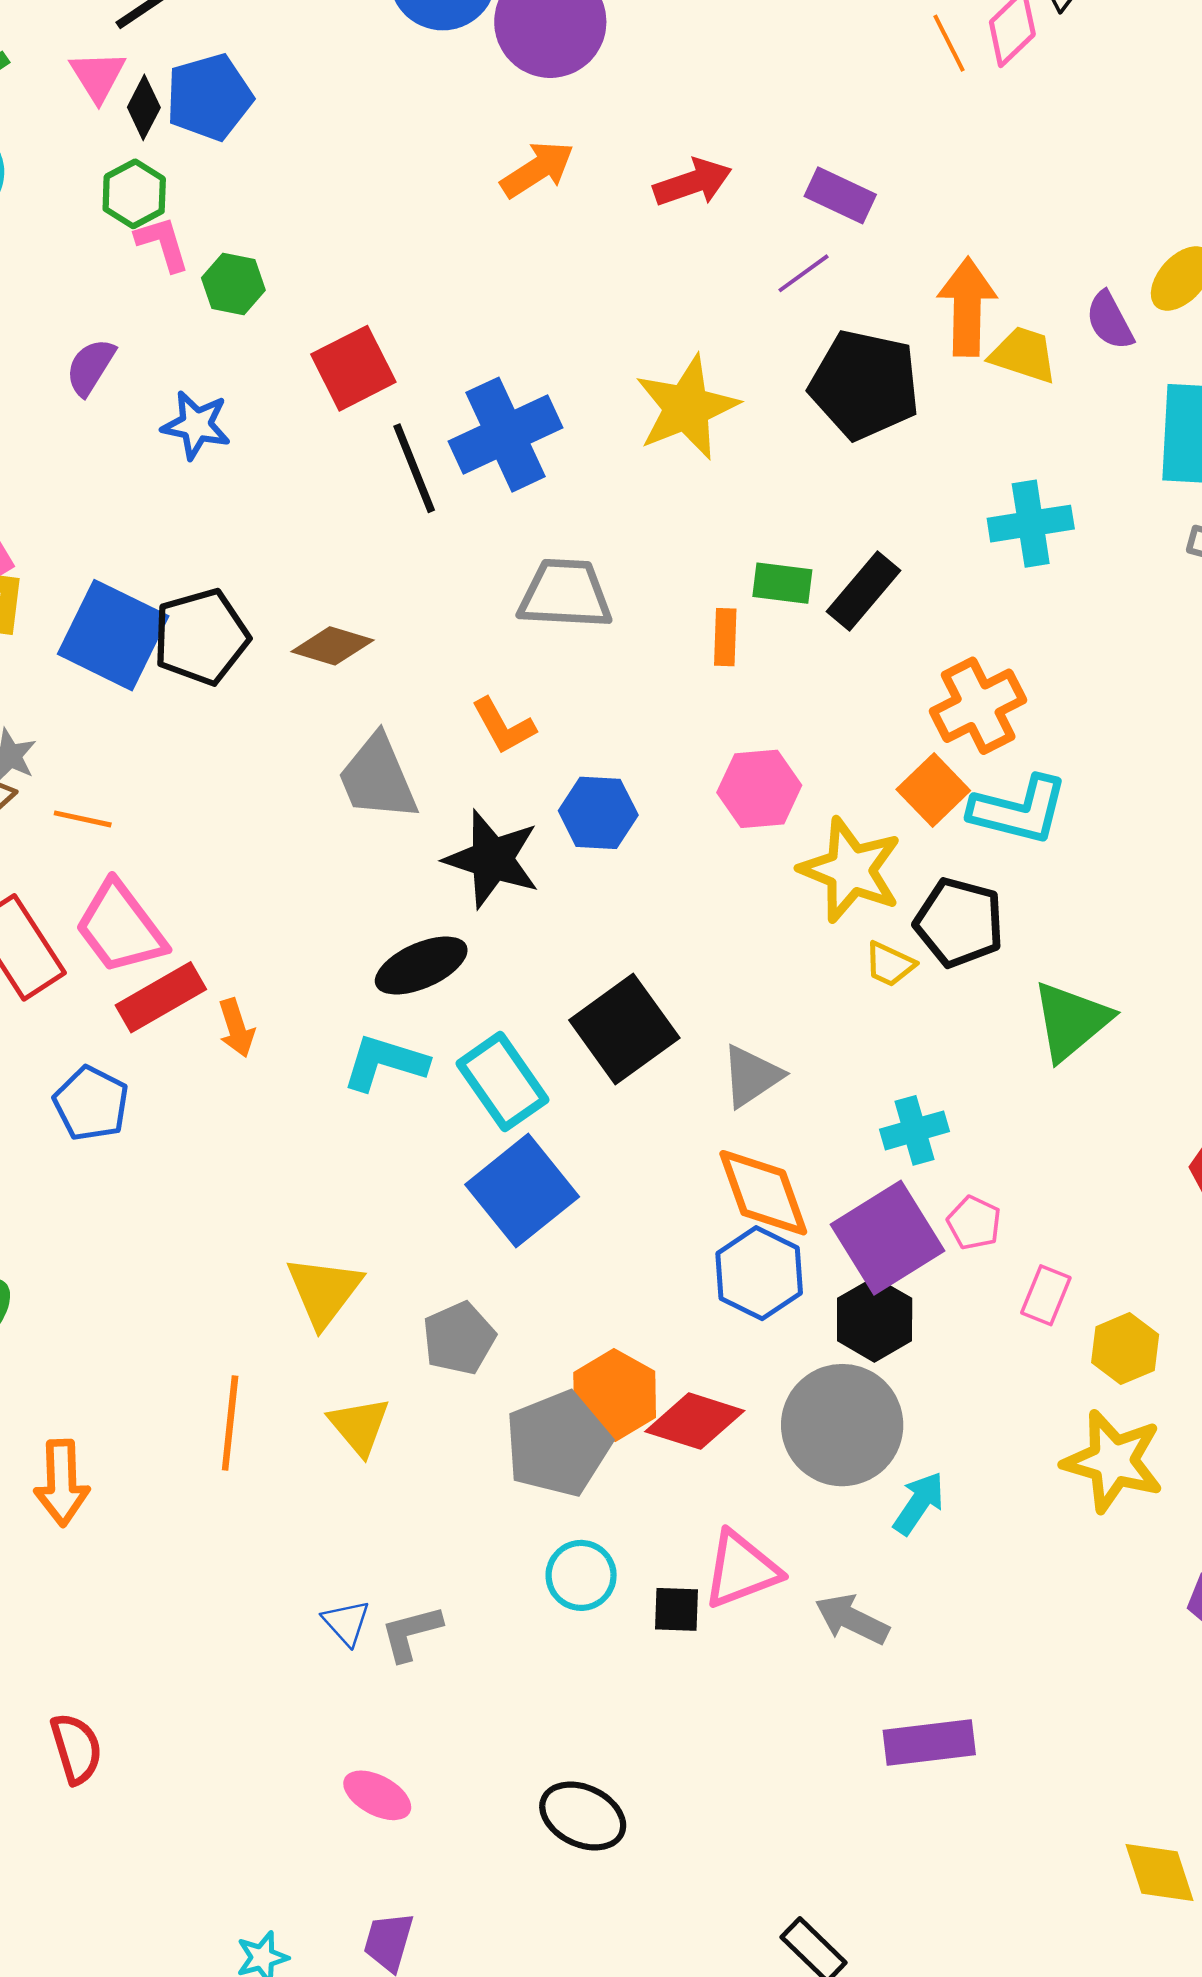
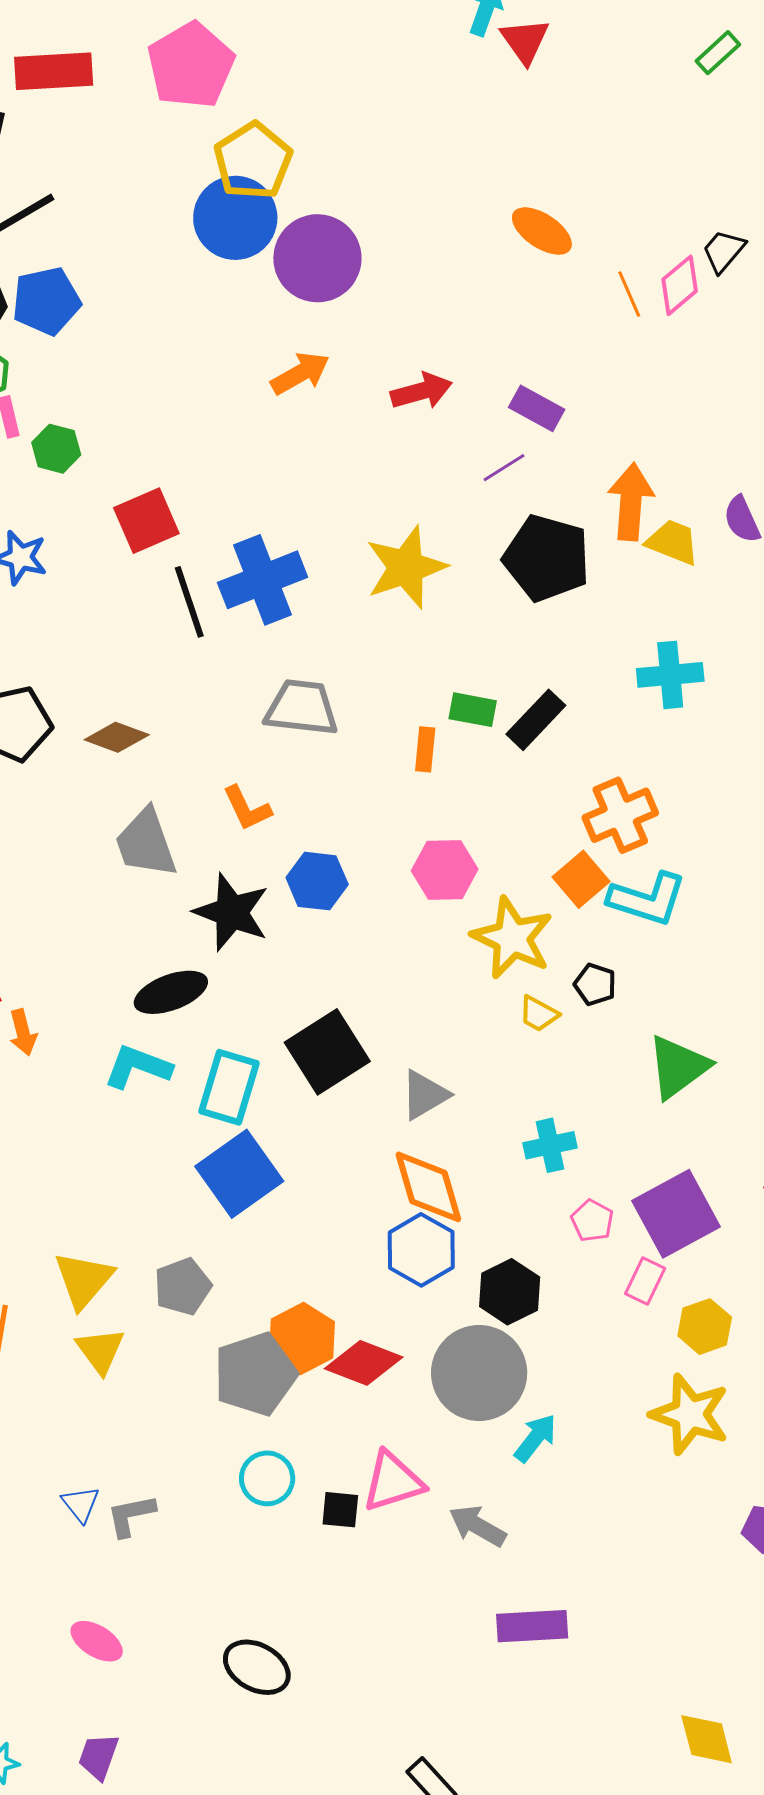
black pentagon: (959, 922) -> (595, 984), size x0.6
cyan rectangle: (502, 1082) -> (229, 1087), turned 48
purple square: (887, 1238) -> (676, 1214), moved
yellow triangle: (324, 1291) -> (84, 1280), moved

